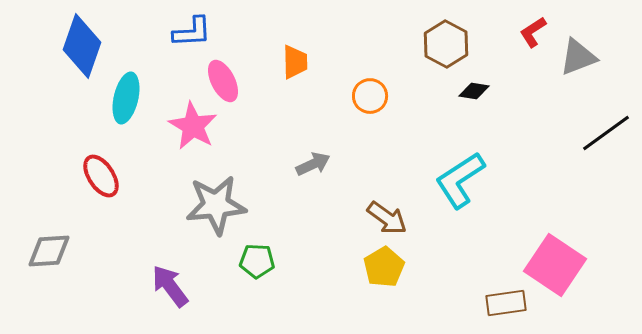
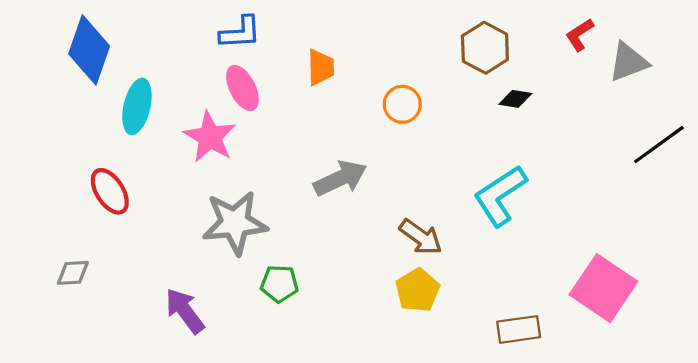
blue L-shape: (192, 32) -> (240, 33), moved
gray arrow: (313, 164) -> (340, 178), size x1.4
gray diamond: (49, 251) -> (73, 273), moved, size x0.7
brown rectangle: (506, 303) -> (519, 329), moved

